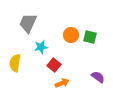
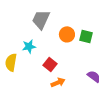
gray trapezoid: (28, 23) -> (41, 19), moved
cyan star: (41, 47) -> (29, 46), moved

